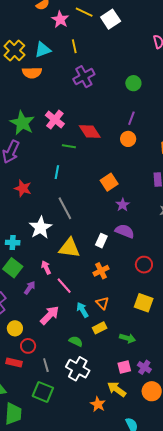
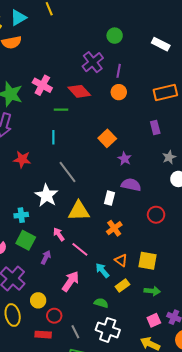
purple cross: (84, 77) -> (93, 62), moved
yellow square: (144, 303) -> (147, 261), moved

